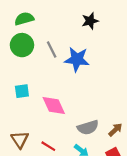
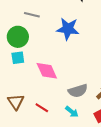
green circle: (22, 45) -> (18, 37), moved
gray line: (52, 49) -> (32, 15), moved, turned -49

